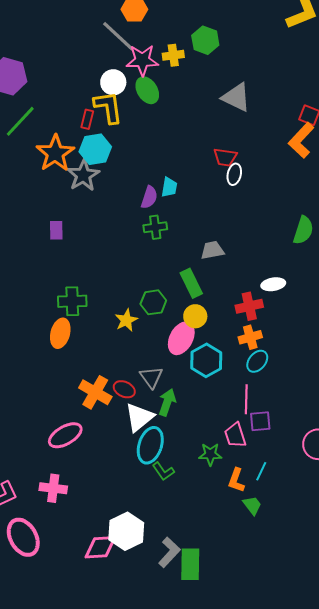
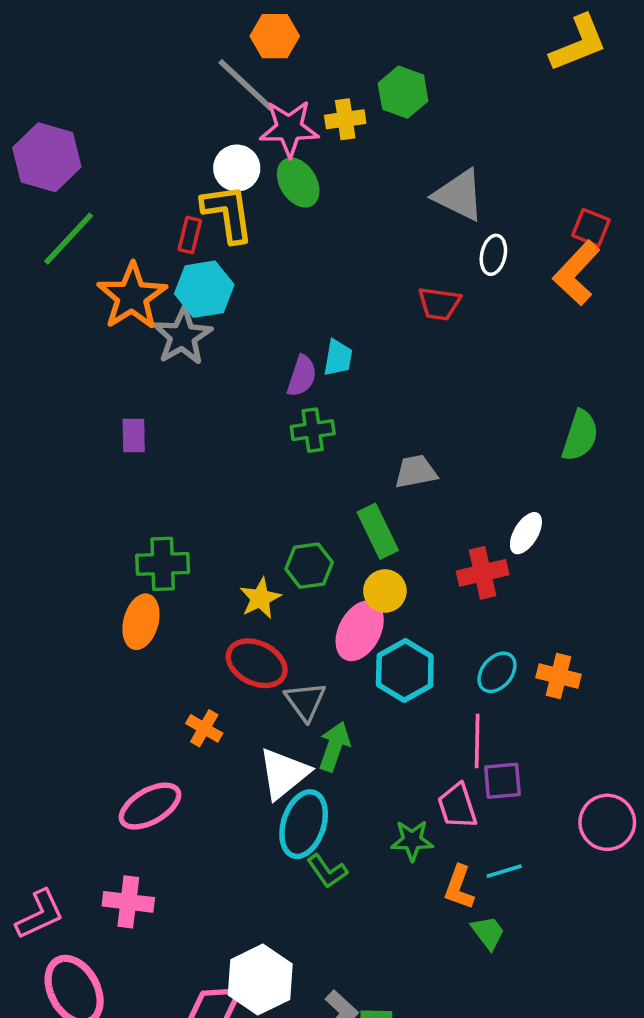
white ellipse: (234, 174) -> (493, 255), moved
white ellipse: (273, 284) -> (526, 533), turned -50
orange cross: (250, 337) -> (558, 676), moved, turned 30
red ellipse: (124, 389) -> (257, 663), moved, size x1.5
orange cross: (95, 392) -> (204, 728), size x0.6
cyan line: (261, 471) -> (504, 871), turned 48

